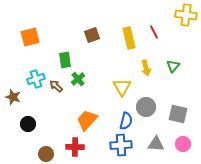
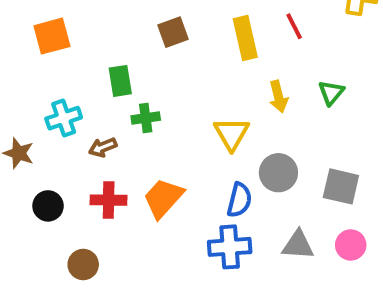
green cross: (78, 79) -> (146, 118), turned 32
brown arrow: (56, 86) -> (103, 147), moved, turned -64
red cross: (75, 147) -> (109, 200), moved

